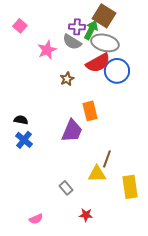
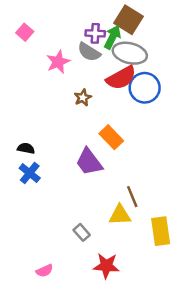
orange rectangle: (90, 111) -> (111, 137), turned -30
purple trapezoid: (72, 131) -> (89, 162), turned 120
brown line: (107, 159) -> (132, 197), turned -42
red star: (86, 215) -> (106, 266), size x1.5

